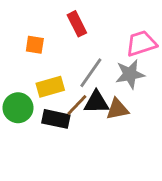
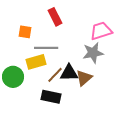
gray line: (91, 73) -> (46, 48), moved, turned 55
brown triangle: (117, 109) -> (84, 78), turned -30
black rectangle: (56, 119) -> (51, 97), moved

